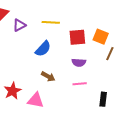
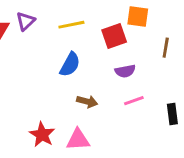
purple triangle: (19, 25) -> (25, 21), moved
orange square: (101, 37) -> (138, 16), moved

